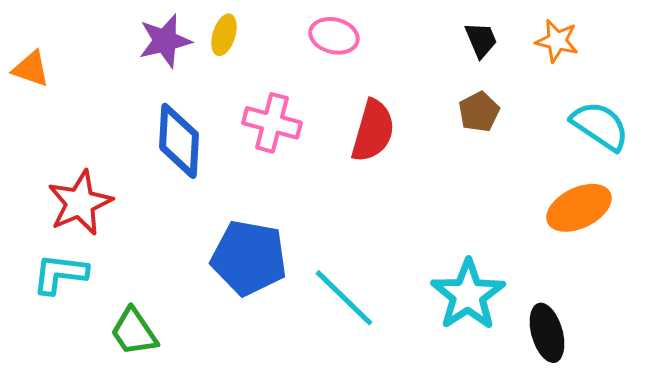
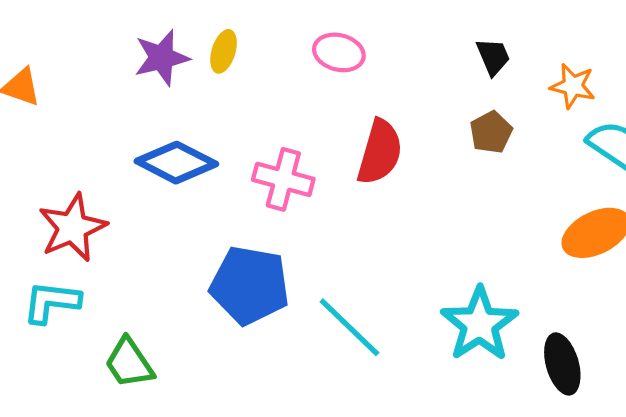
orange star: (557, 41) -> (573, 86), moved
pink cross: (272, 123) -> (283, 179), moved
blue diamond: (179, 141) -> (176, 163), turned -66

